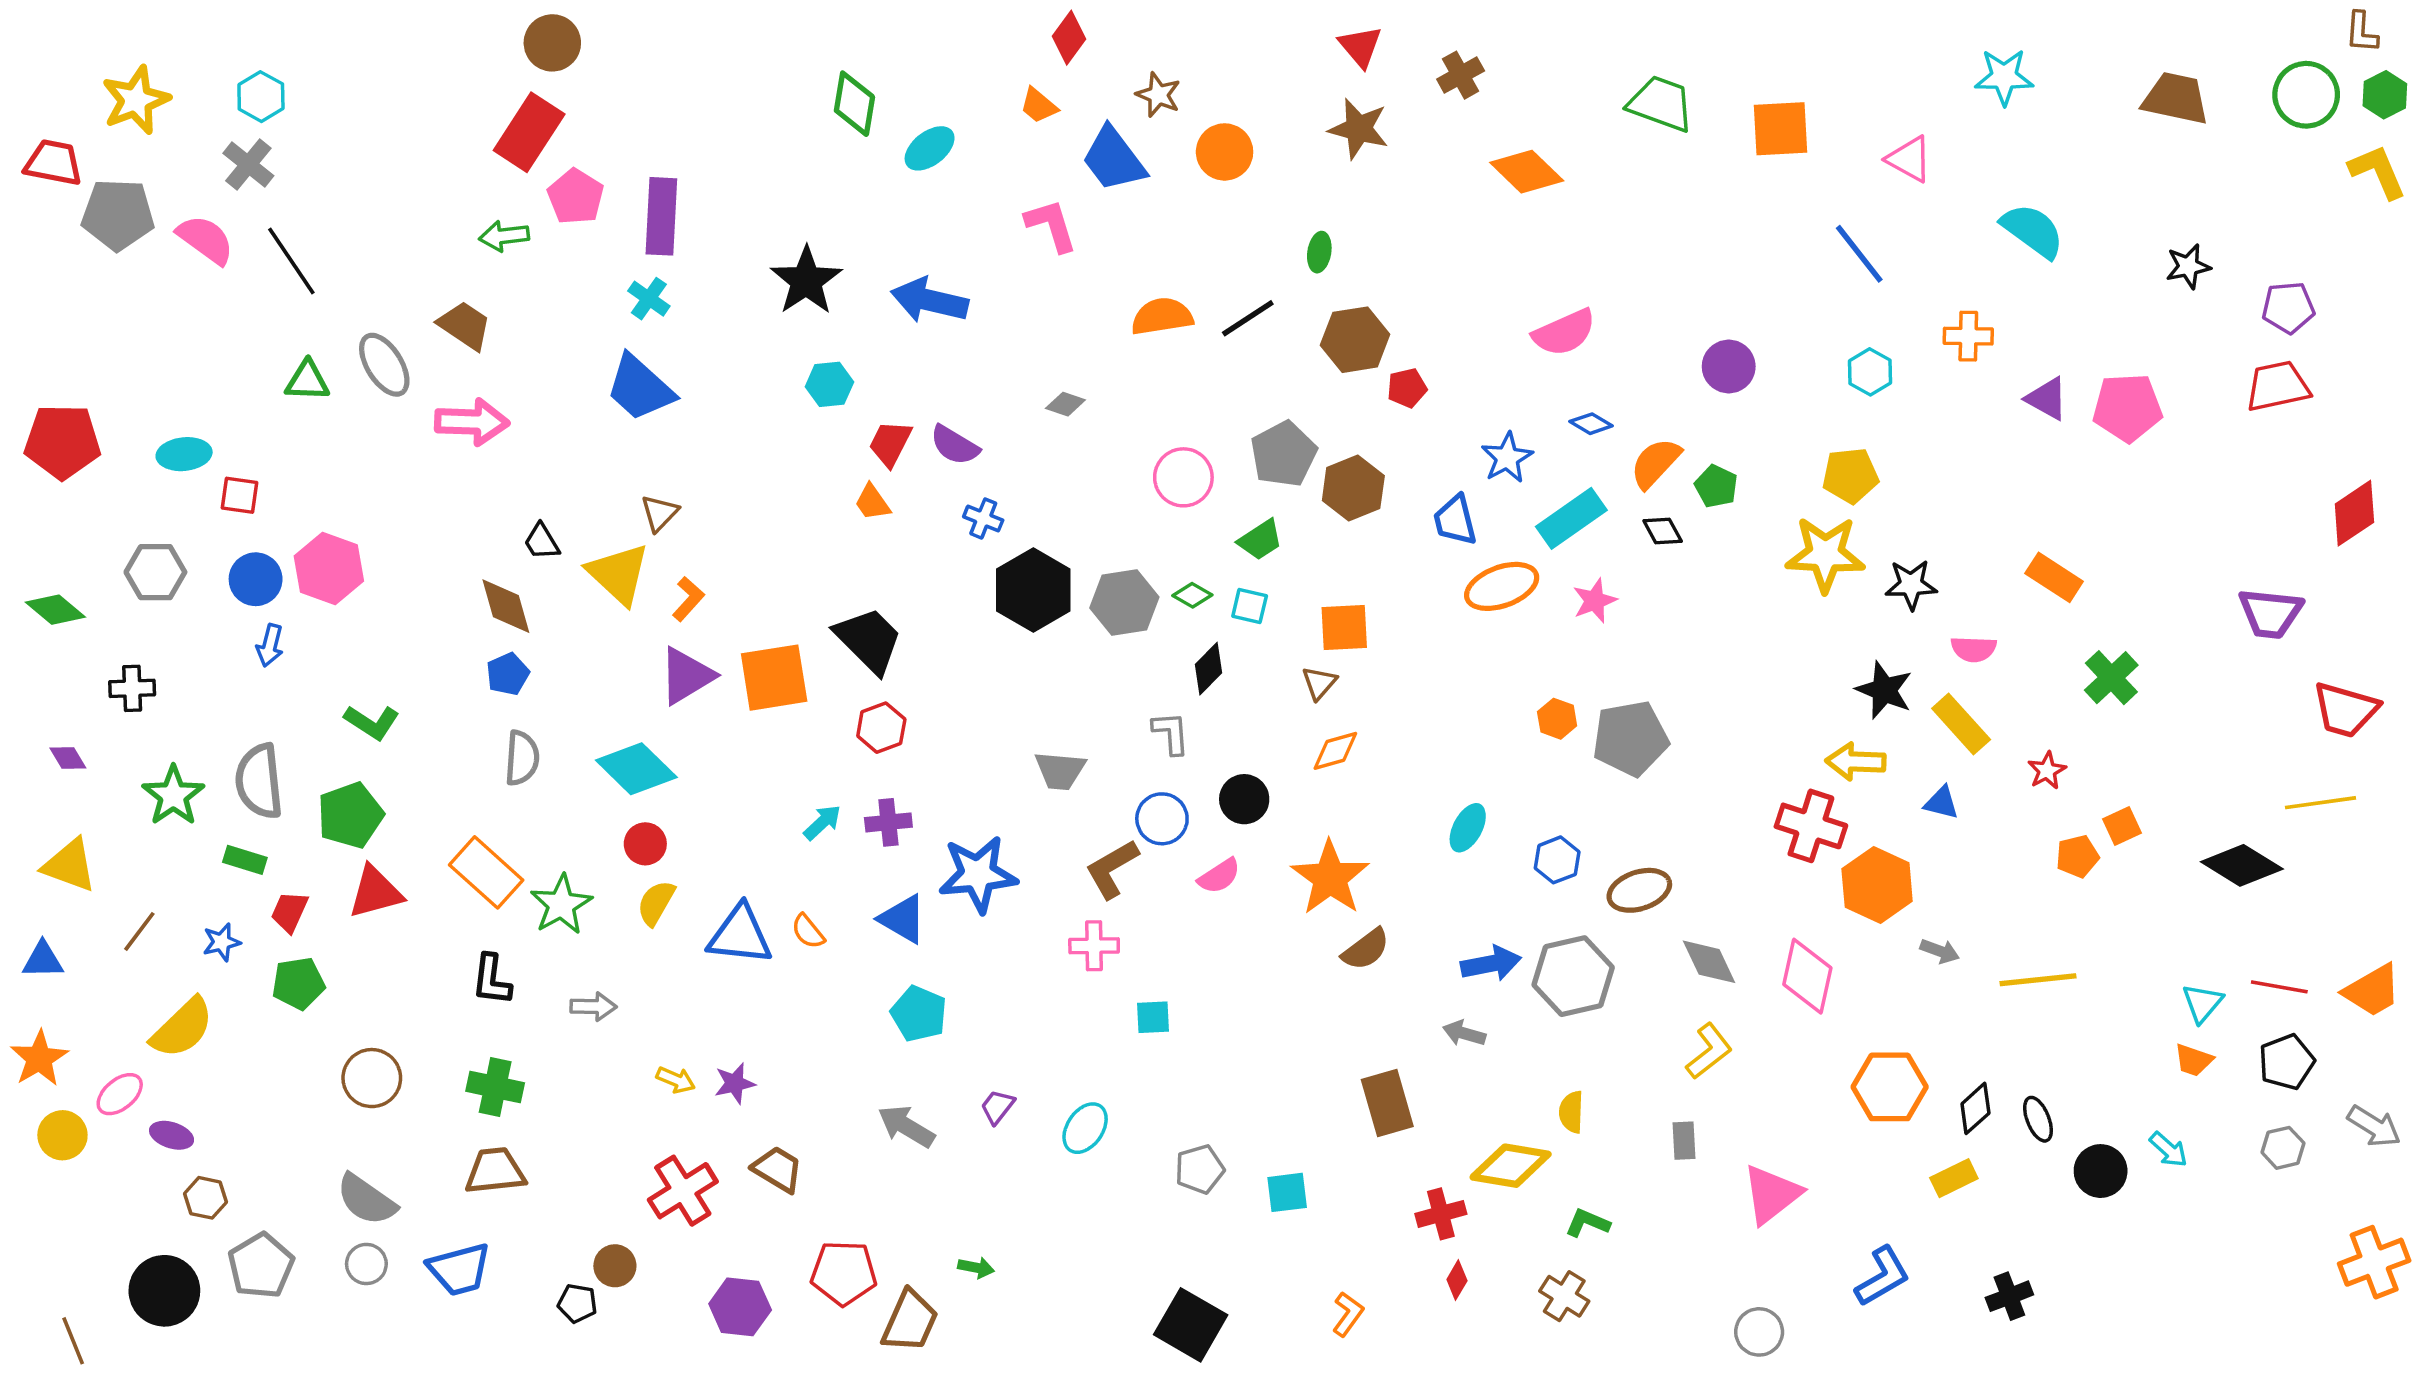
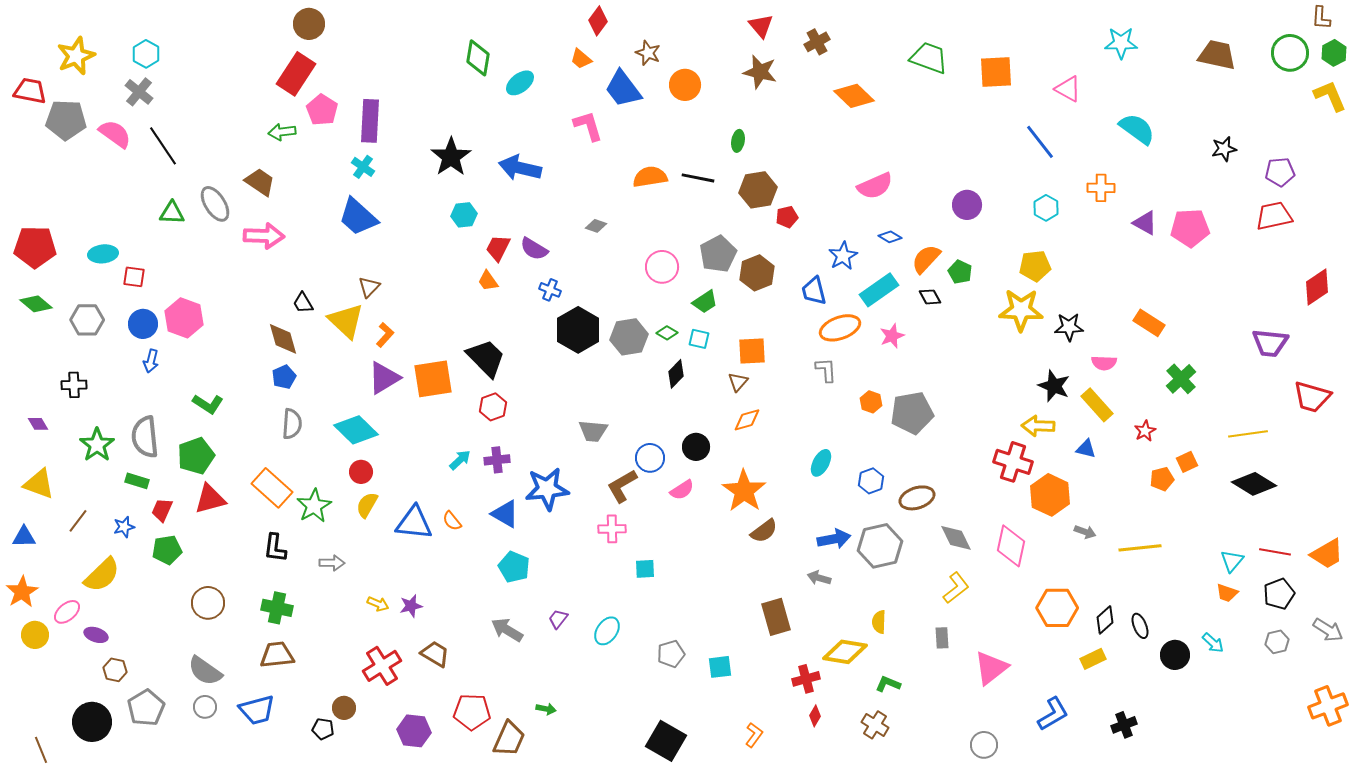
black line: (1248, 318) -> (698, 178), turned 44
green diamond: (55, 610) -> (36, 304), moved
gray L-shape: (1171, 733) -> (826, 370), moved
yellow line: (2320, 803) -> (1248, 434), moved

